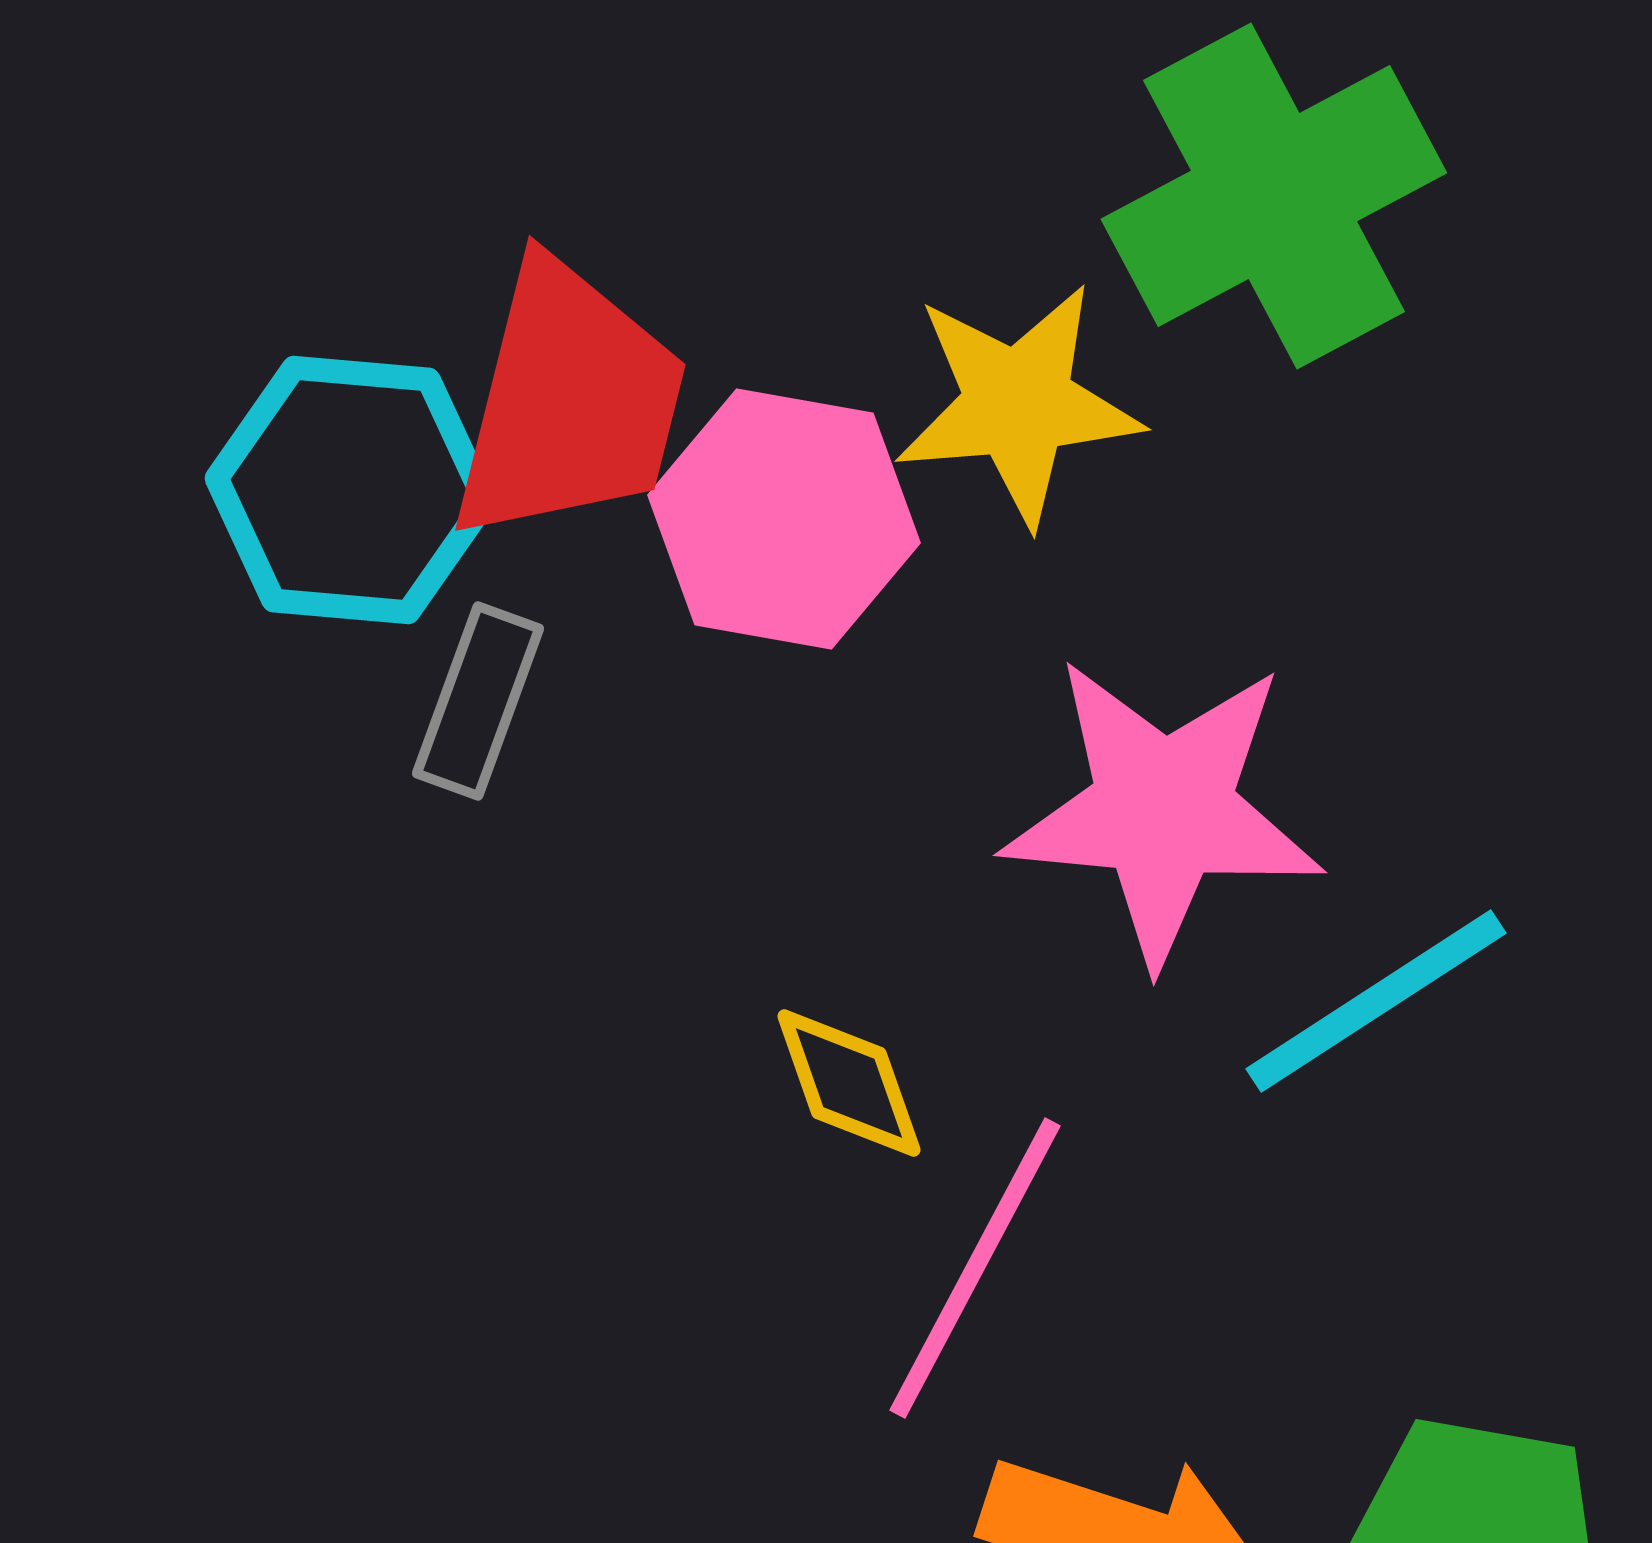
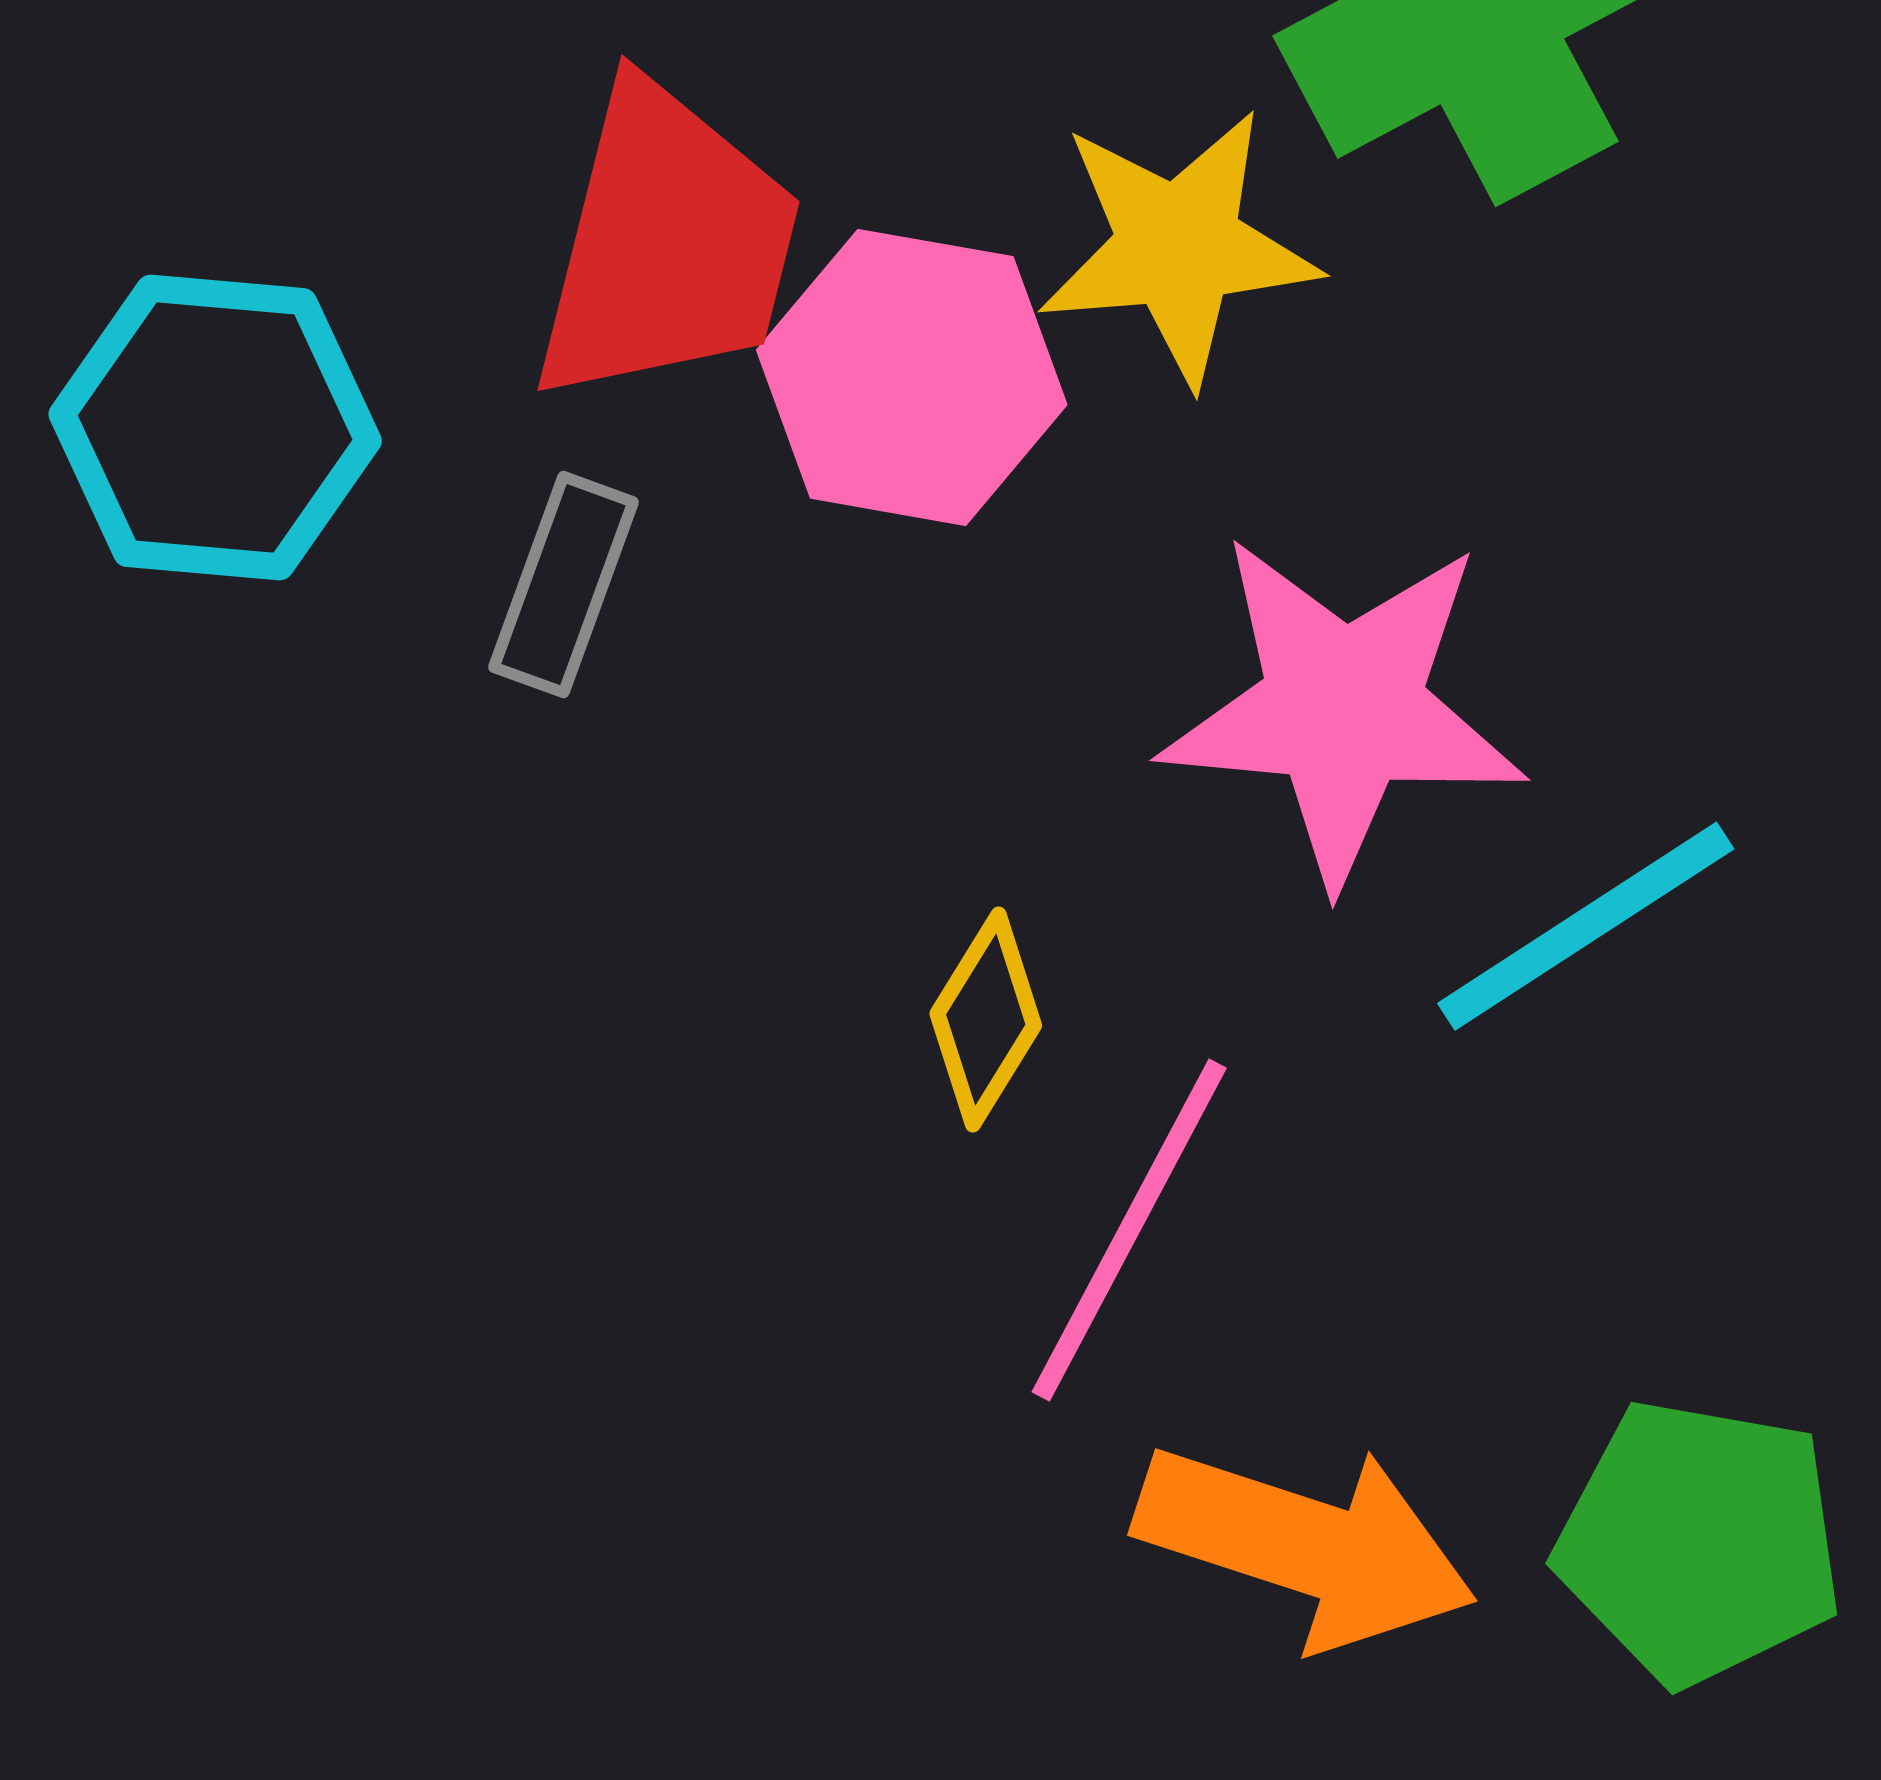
cyan hexagon: (351, 490) -> (215, 428), moved
yellow diamond: (849, 1083) -> (986, 1019), turned 51

